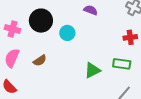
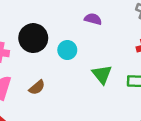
green triangle: (92, 70) -> (102, 74), moved, turned -36

